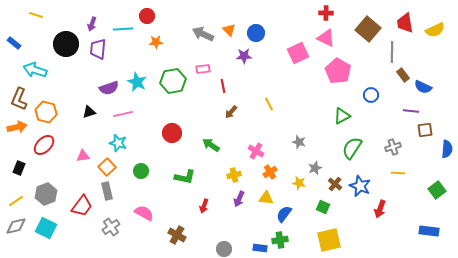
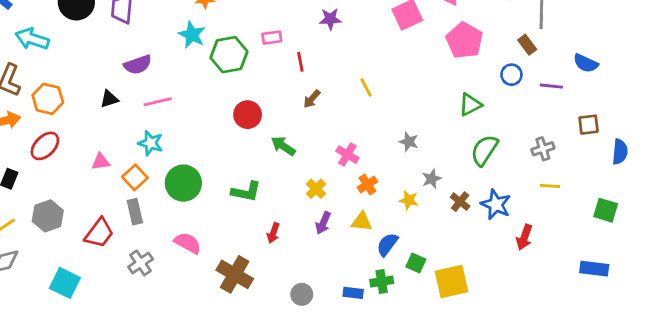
brown rectangle: (403, 75) -> (527, 45), moved
cyan star: (137, 82) -> (192, 35), moved
purple line: (411, 111) -> (551, 86), moved
red circle: (172, 133) -> (248, 115), moved
green circle: (141, 171) -> (183, 183), size x1.6
yellow cross: (234, 175) -> (316, 189), turned -32
green square: (437, 190) -> (606, 210), turned -36
green square: (323, 207) -> (416, 263), moved
cyan square: (46, 228) -> (65, 283), moved
brown cross: (177, 235) -> (235, 274), size x1.4

